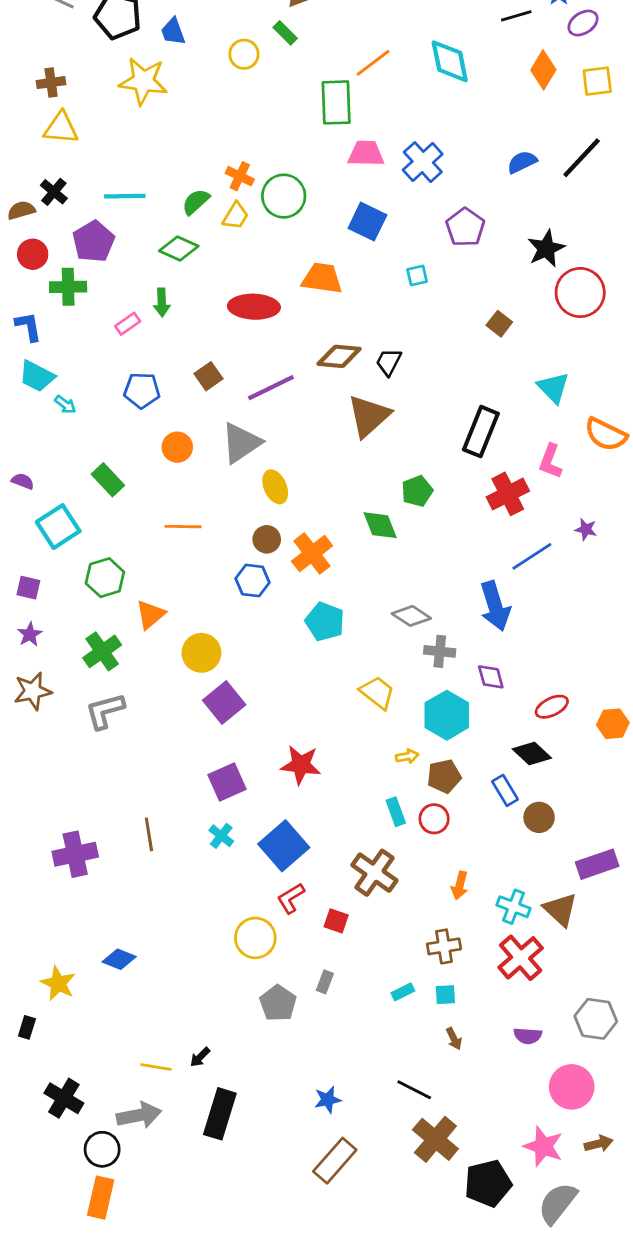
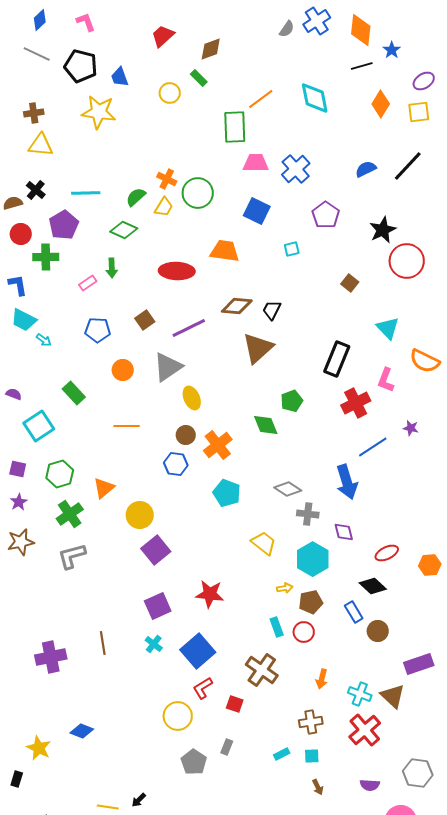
purple ellipse: (583, 23) -> (424, 81), moved
green hexagon: (105, 578) -> (60, 474), moved

